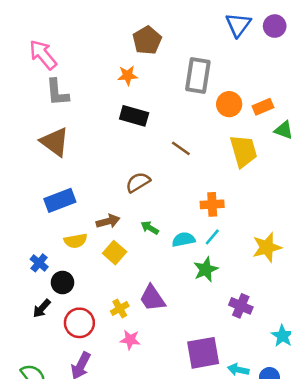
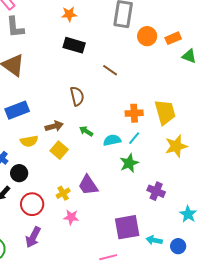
yellow trapezoid: (243, 151) -> (165, 112), moved
brown semicircle: (138, 182) -> (77, 96), turned 108

